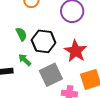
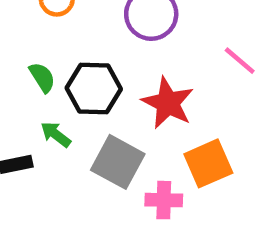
gray square: (51, 75) -> (118, 162), turned -30

